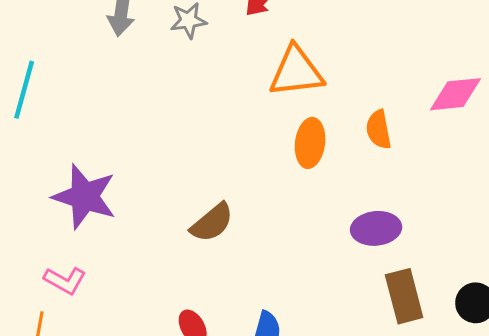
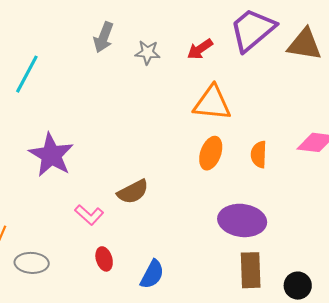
purple ellipse: (376, 228) -> (242, 220), size x1.4
pink L-shape: (65, 280) -> (89, 215), moved

